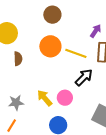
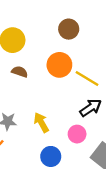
brown semicircle: (18, 59) -> (20, 72), turned -80
pink circle: (65, 98) -> (77, 134), moved

